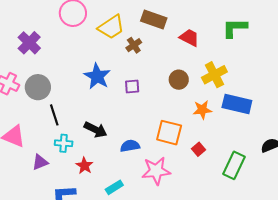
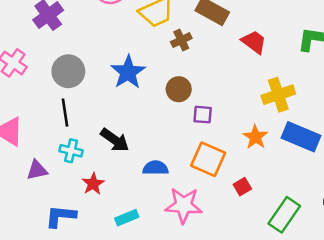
brown circle: (179, 80) -> (179, 89), moved
purple square: (132, 86) -> (203, 115), moved
gray circle: (38, 87) -> (68, 71), moved
orange star: (202, 110) -> (255, 137), turned 30

